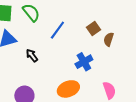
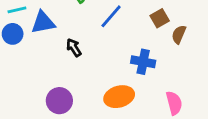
blue cross: (84, 62) -> (143, 62), turned 36

